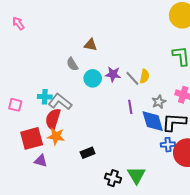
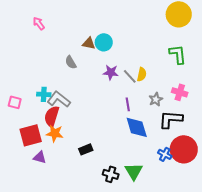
pink arrow: (18, 23) -> (39, 23), moved
cyan circle: (93, 78) -> (104, 42), moved
blue diamond: (153, 121) -> (137, 127), moved
blue cross: (168, 145) -> (165, 154), moved, turned 32

